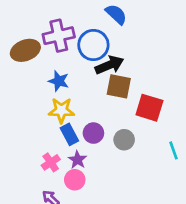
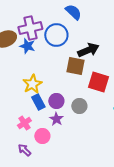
black arrow: (109, 65) -> (88, 50), moved
blue star: (59, 81) -> (27, 46), moved
yellow star: (61, 110) -> (32, 84), turned -30
purple star: (77, 160) -> (56, 119), moved

